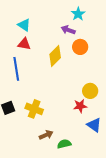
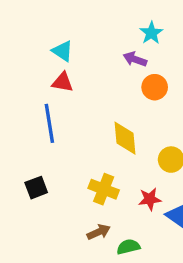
yellow diamond: (55, 56) -> (125, 138), moved, turned -50
red star: (80, 106) -> (150, 199), moved
yellow cross: (34, 109) -> (104, 189), moved

